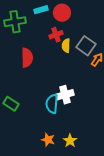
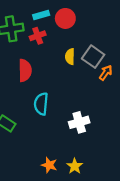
red cross: (56, 35) -> (38, 36), moved
white cross: (65, 95) -> (79, 122), moved
cyan semicircle: (52, 104) -> (41, 104), moved

